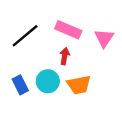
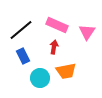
cyan circle: (48, 81) -> (40, 78), moved
blue rectangle: (20, 85) -> (23, 56), moved

